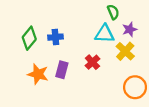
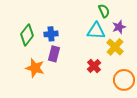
red cross: (92, 62) -> (94, 66), moved
purple rectangle: (62, 70) -> (54, 54), moved

